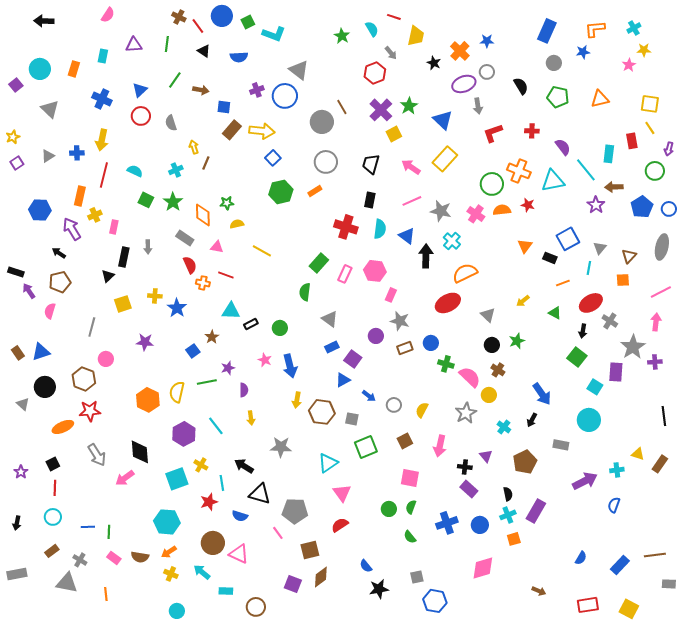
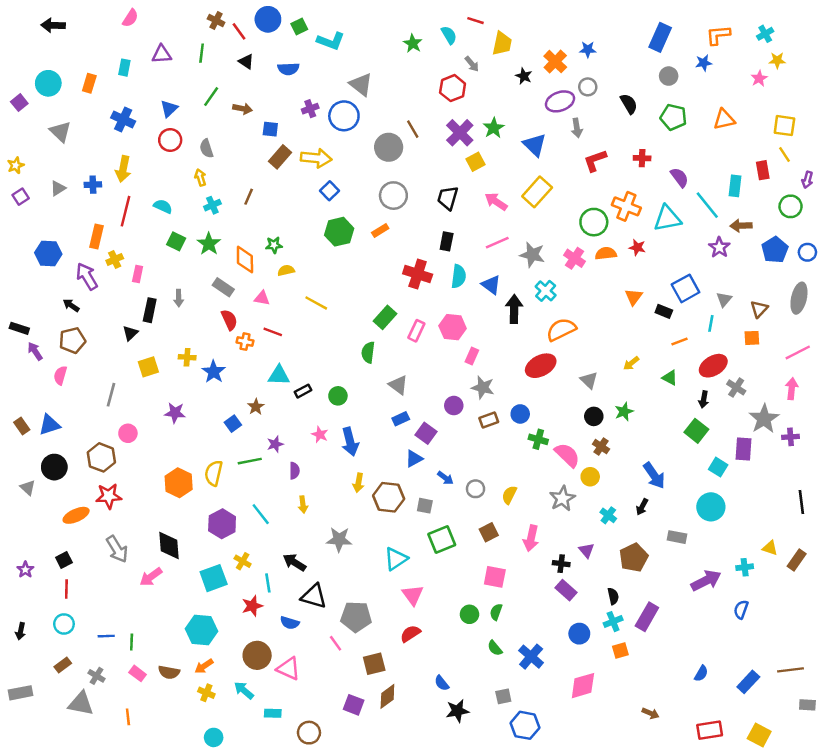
yellow arrow: (194, 147) -> (200, 177), moved
blue cross: (447, 523) -> (531, 657), moved, turned -30

